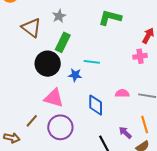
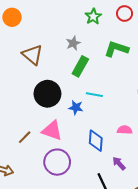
gray star: (59, 16) -> (73, 43), moved
green rectangle: (63, 42) -> (80, 66), moved
brown line: (32, 121) -> (25, 137), moved
purple arrow: (125, 133) -> (119, 163), moved

